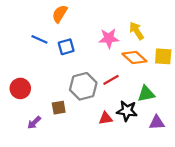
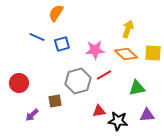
yellow arrow: (137, 31) -> (128, 29), turned 54
pink star: (109, 38) -> (95, 50), moved
black star: (127, 111) -> (118, 121), moved

